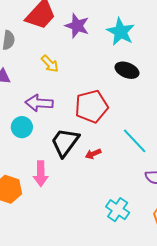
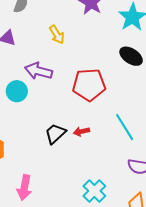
black trapezoid: (65, 142) -> (55, 134), moved, size x0.7
pink arrow: (41, 174) -> (24, 188), moved

